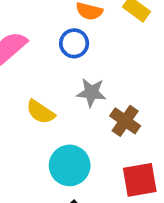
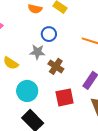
blue circle: (74, 43) -> (49, 34), moved

